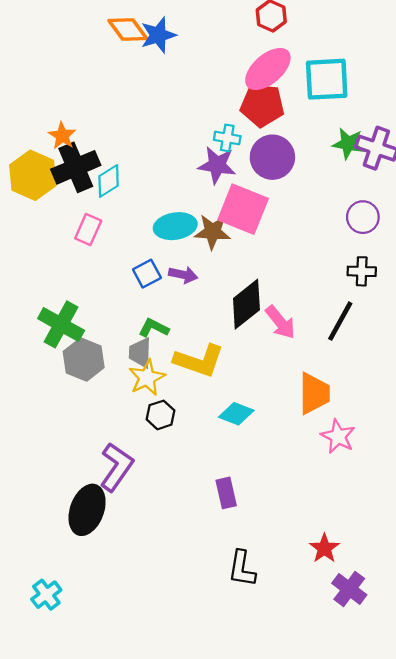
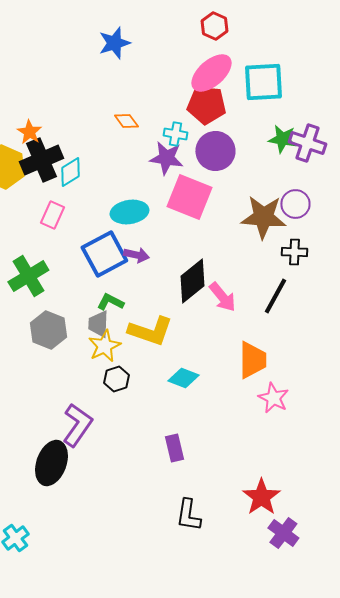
orange diamond: (128, 29) -> (126, 121), moved, size x0.7
brown star: (213, 232) -> (263, 217), moved, size x1.4
blue square: (147, 274) -> (104, 254), size x1.8
green cross: (61, 324) -> (28, 276), moved, turned 30
red star: (324, 548) -> (261, 497), size x1.4

